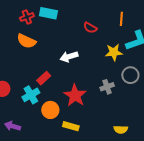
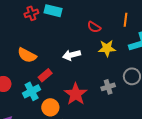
orange semicircle: (26, 41) -> (27, 55), moved
yellow star: (114, 52) -> (107, 48), moved

